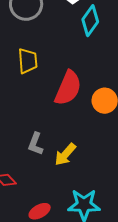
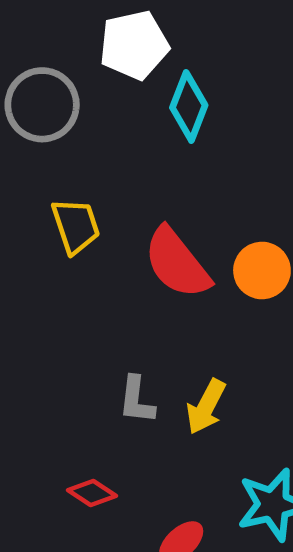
red semicircle: (68, 88) -> (177, 263), turned 132

